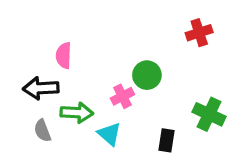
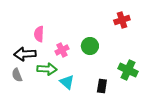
pink cross: (122, 96) -> (62, 50), moved
gray semicircle: (42, 131) -> (17, 75), moved

